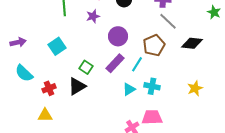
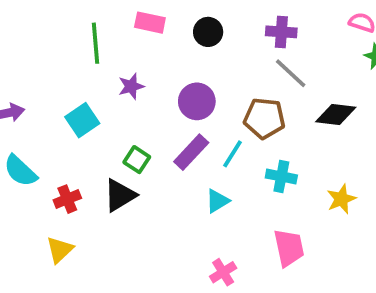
purple star: (93, 16) -> (131, 86), moved
brown pentagon: (154, 45) -> (264, 118), turned 30
cyan cross: (152, 86) -> (281, 176), moved
yellow triangle: (45, 115) -> (60, 250), turned -42
pink trapezoid: (152, 117) -> (289, 248), moved, turned 80

